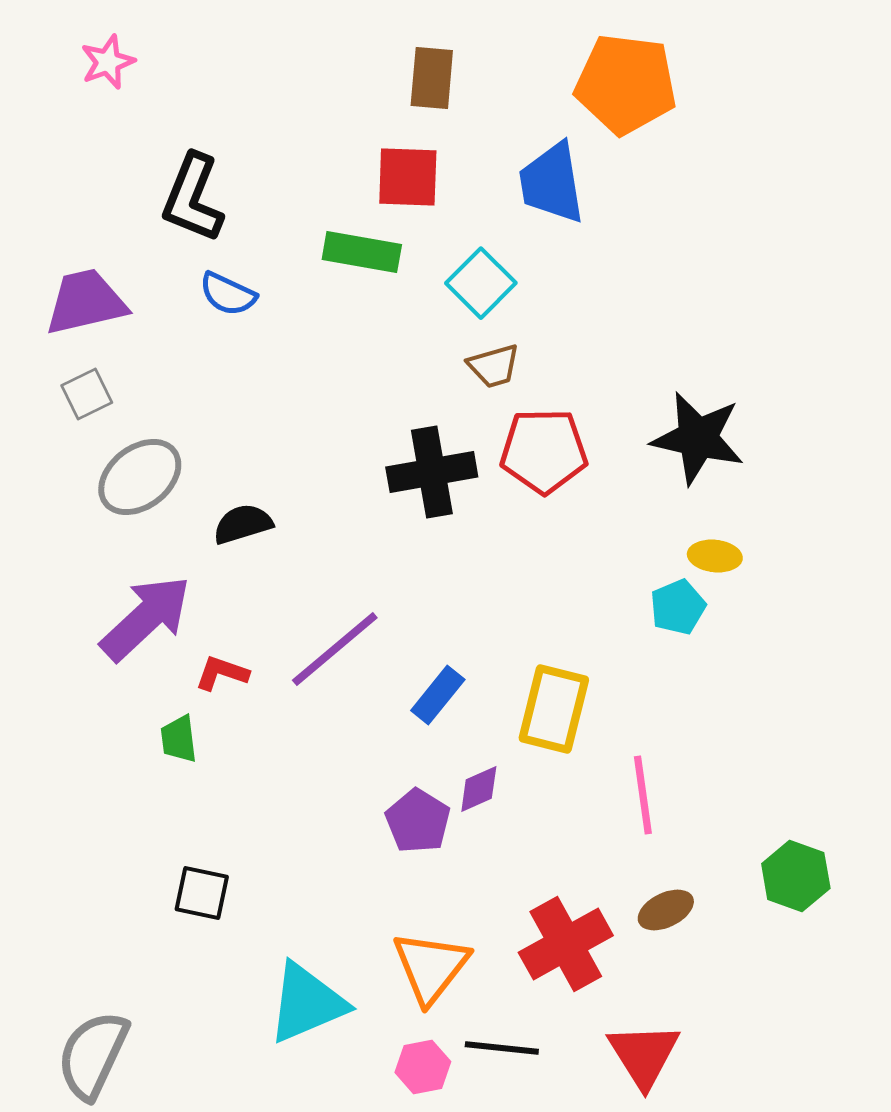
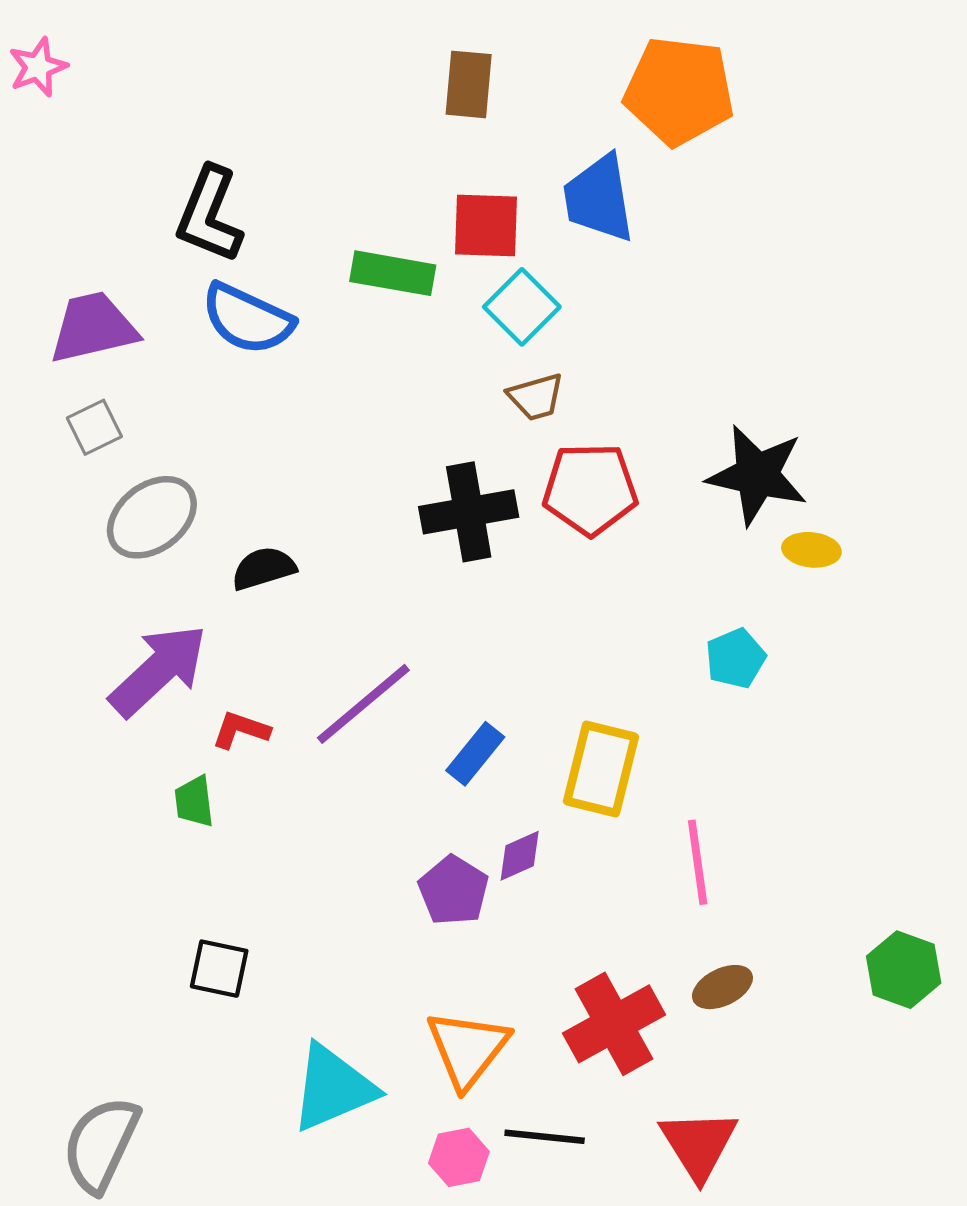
pink star: (108, 62) -> (38, 67), moved
red square: (408, 177) -> (486, 225), moved
blue semicircle: (228, 294) -> (247, 319), size x1.5
yellow ellipse: (715, 556) -> (811, 550), moved
green hexagon: (796, 876) -> (904, 970), moved

